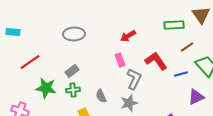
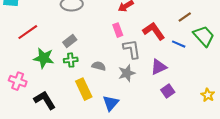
blue line: (181, 74) -> (179, 44), turned 40
gray L-shape: (134, 79) -> (132, 49), turned -35
gray semicircle: (101, 96) -> (99, 66), turned 128
purple triangle: (196, 97) -> (159, 67), moved

